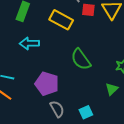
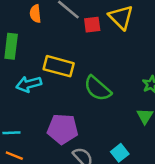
yellow rectangle: (61, 20) -> (59, 66), moved

